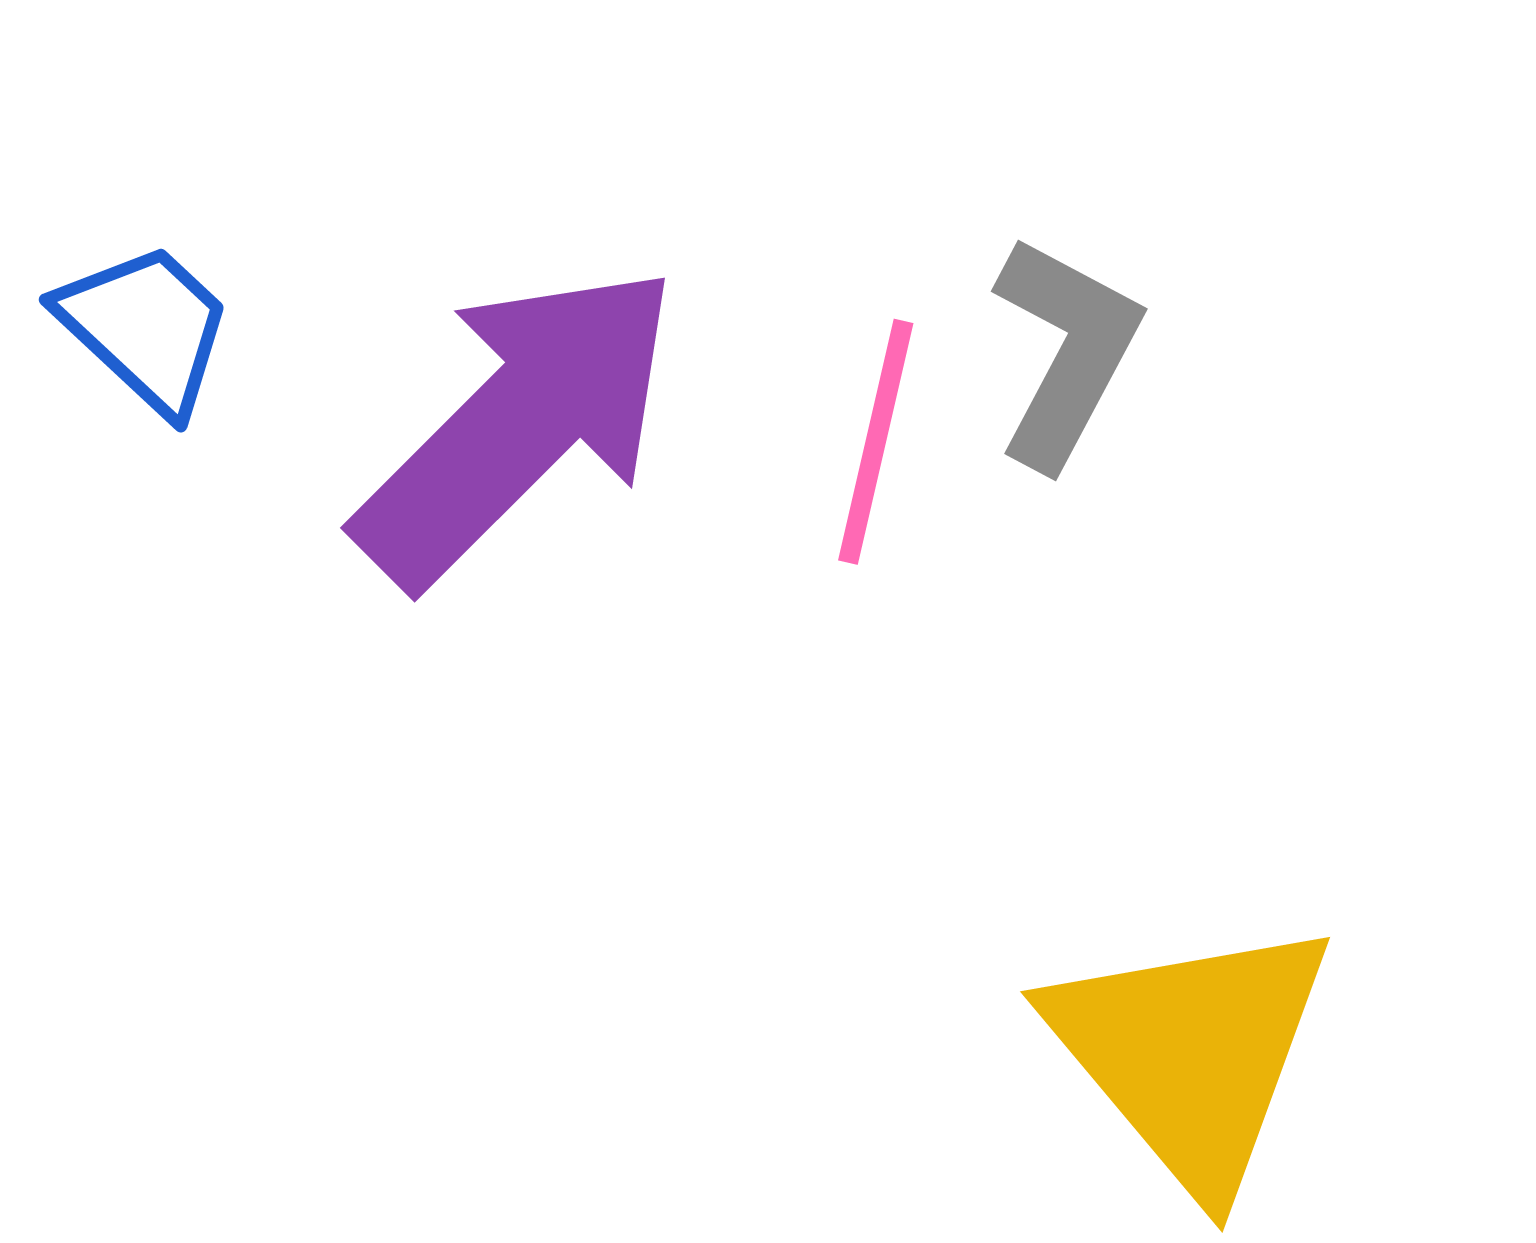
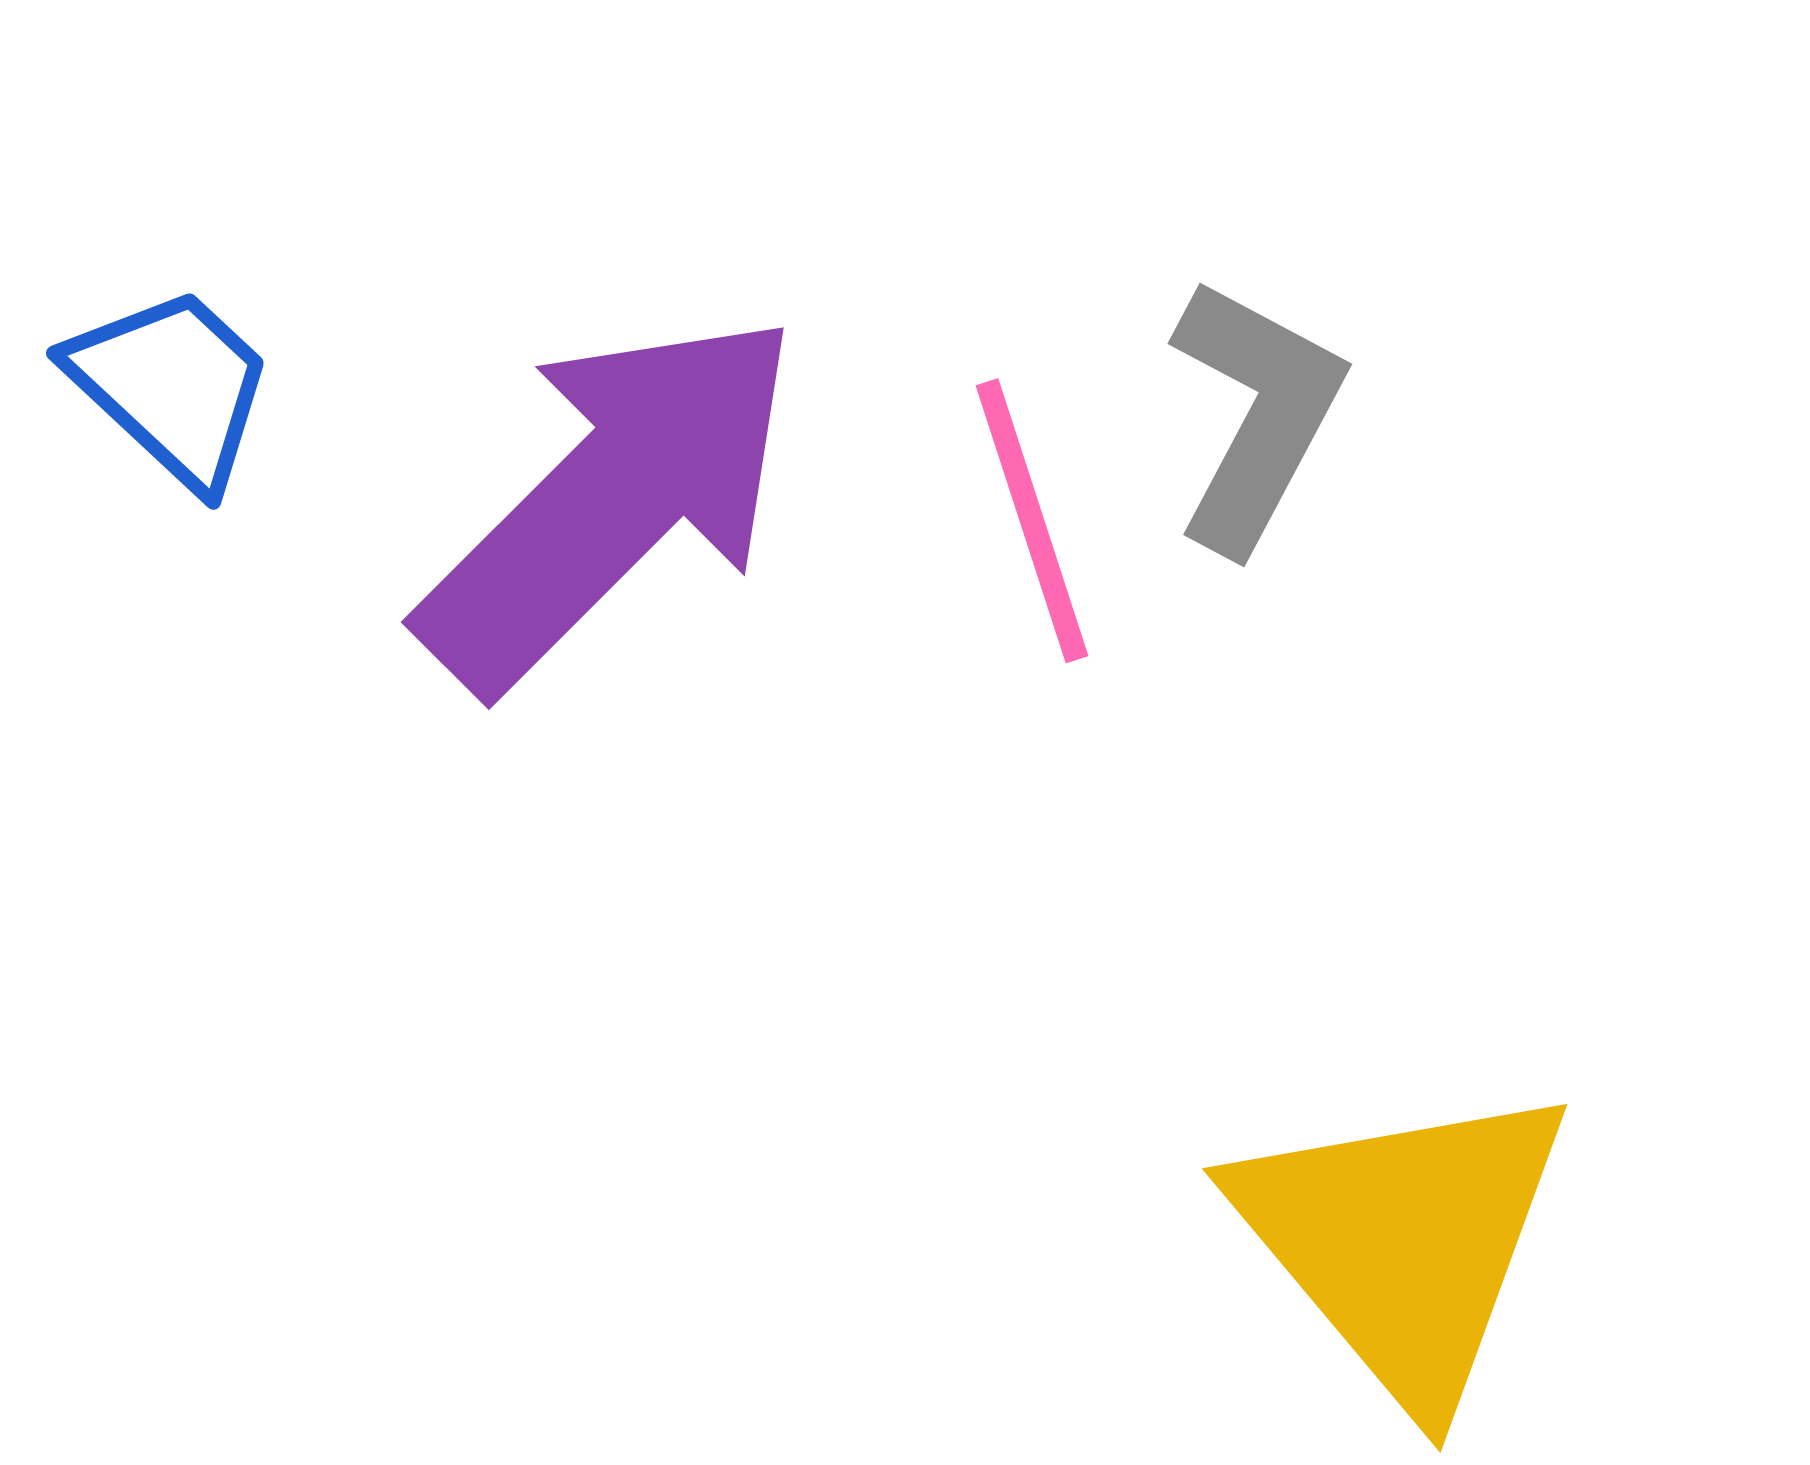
pink line: (876, 442) -> (1032, 521), turned -31

